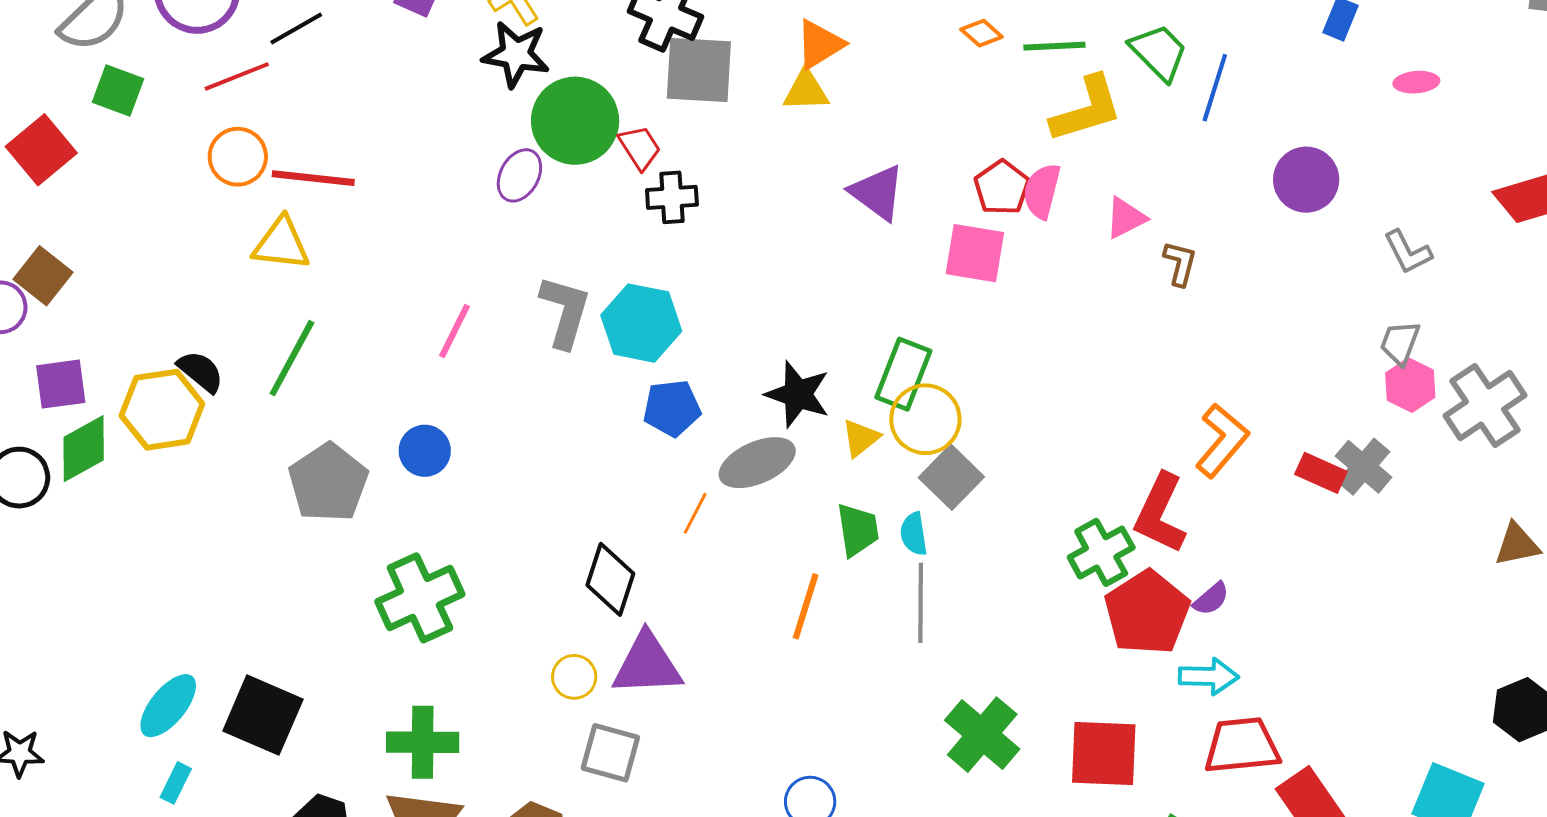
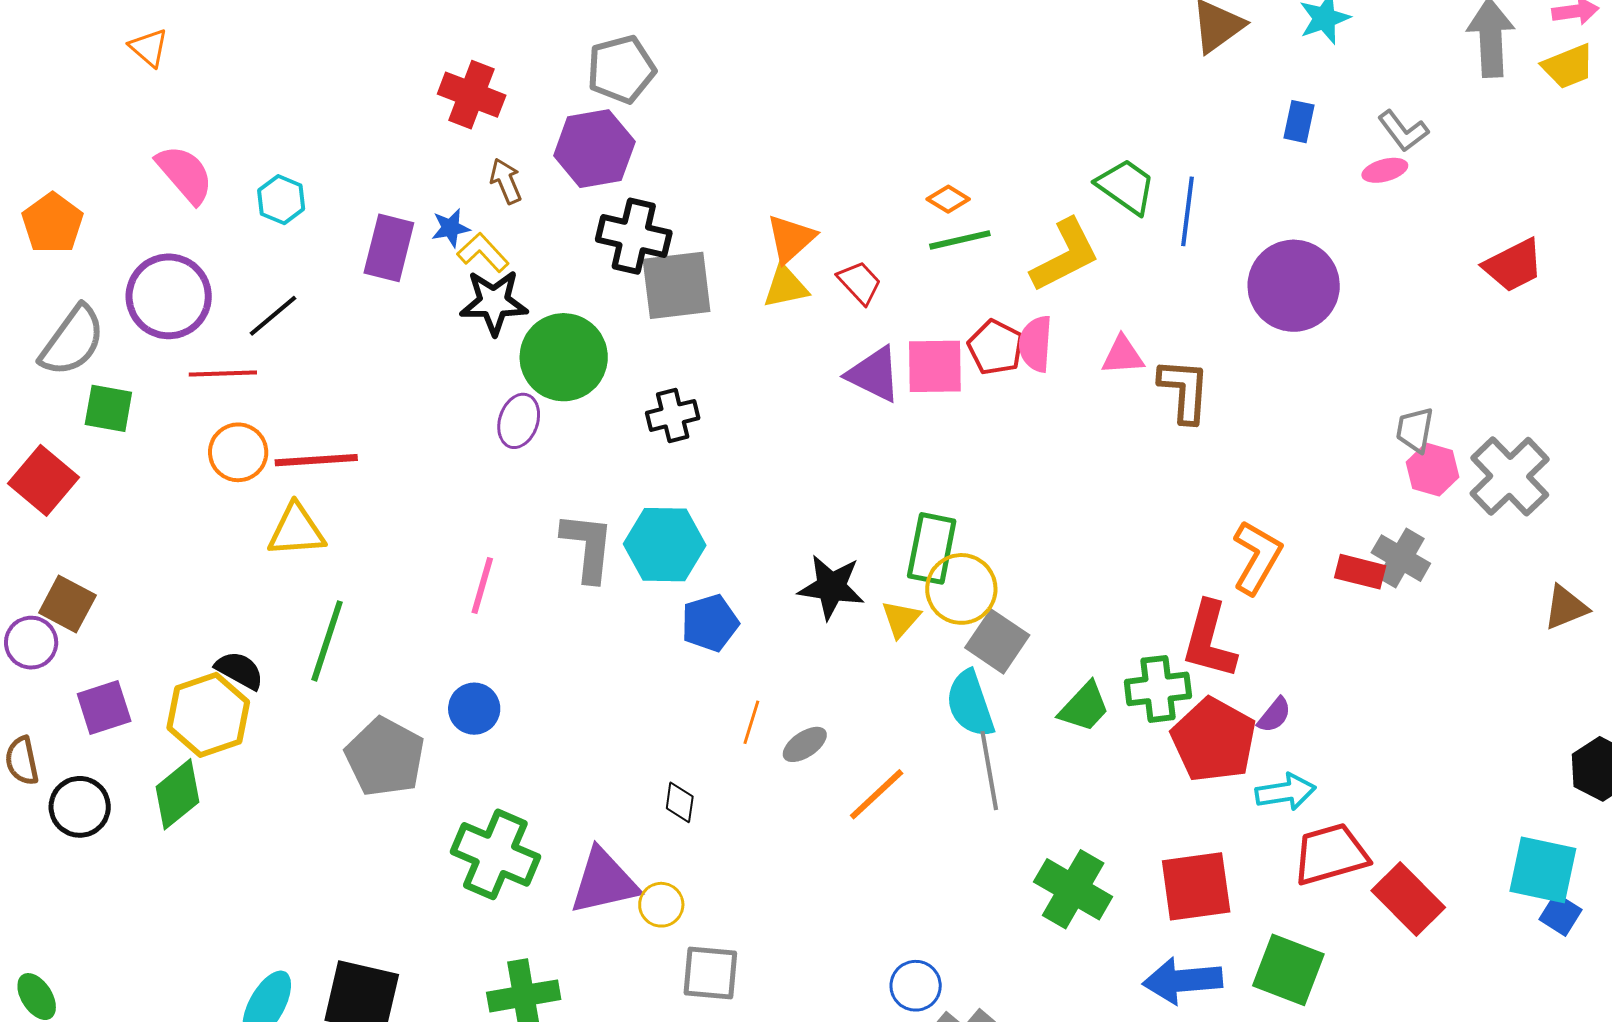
green line: (1054, 46) -> (960, 240), moved
red line: (237, 76) -> (223, 374), turned 30
red trapezoid: (640, 147) -> (860, 283), moved
purple circle: (1306, 180) -> (1294, 286), size x1.4
pink triangle: (1126, 218) -> (1123, 355), turned 33
gray L-shape: (1408, 252) -> (1403, 131), moved
pink square: (975, 253) -> (935, 366), moved
brown L-shape: (1180, 263) -> (1184, 390), size x1.5
green diamond: (84, 449) -> (177, 794), moved
gray ellipse: (757, 463) -> (805, 744), moved, size x0.6
green trapezoid: (858, 530) -> (1084, 707), moved, turned 62
cyan semicircle: (914, 534) -> (970, 704), size x1.6
green cross: (1101, 552) -> (1158, 689), turned 32
black diamond: (610, 579) -> (680, 802), size x0.6
green cross: (420, 598) -> (495, 854), turned -32
orange line: (806, 606) -> (877, 794), turned 40
purple triangle: (647, 664) -> (604, 882), moved

